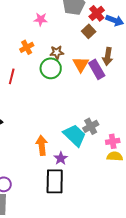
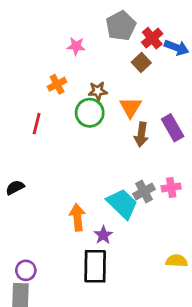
brown arrow: (108, 56) -> (141, 134), moved
purple rectangle: (97, 69) -> (173, 128), moved
pink cross: (113, 141) -> (171, 187), moved
yellow semicircle: (115, 156) -> (177, 261), moved

